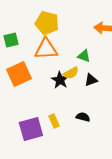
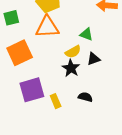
black star: (60, 80) -> (71, 68), moved
purple square: (31, 129) -> (32, 90), moved

